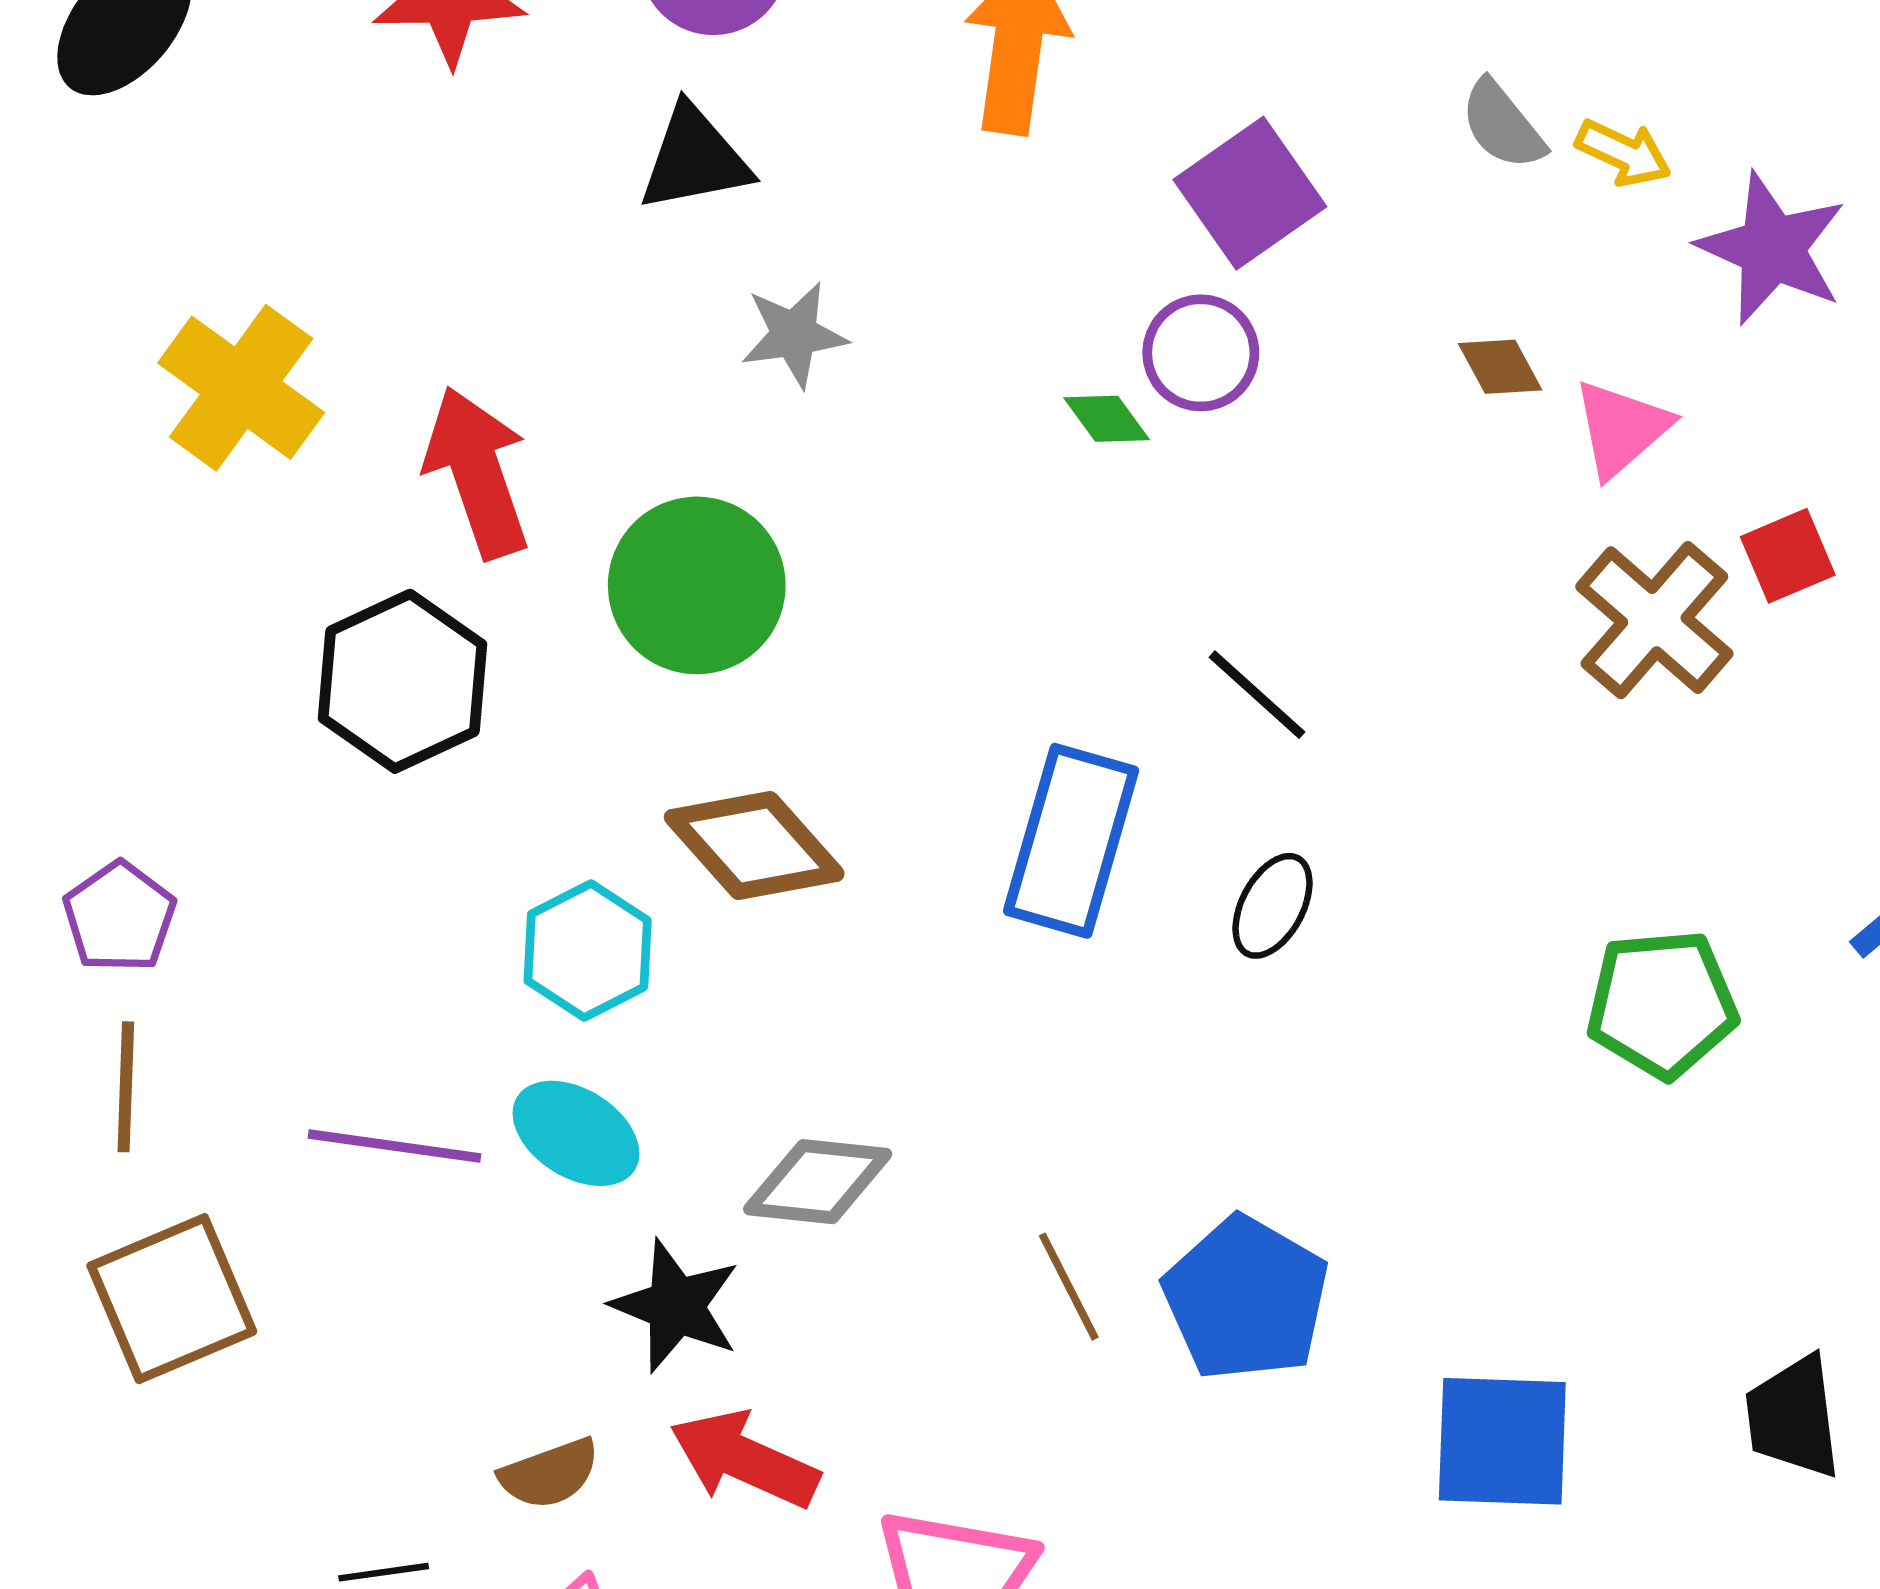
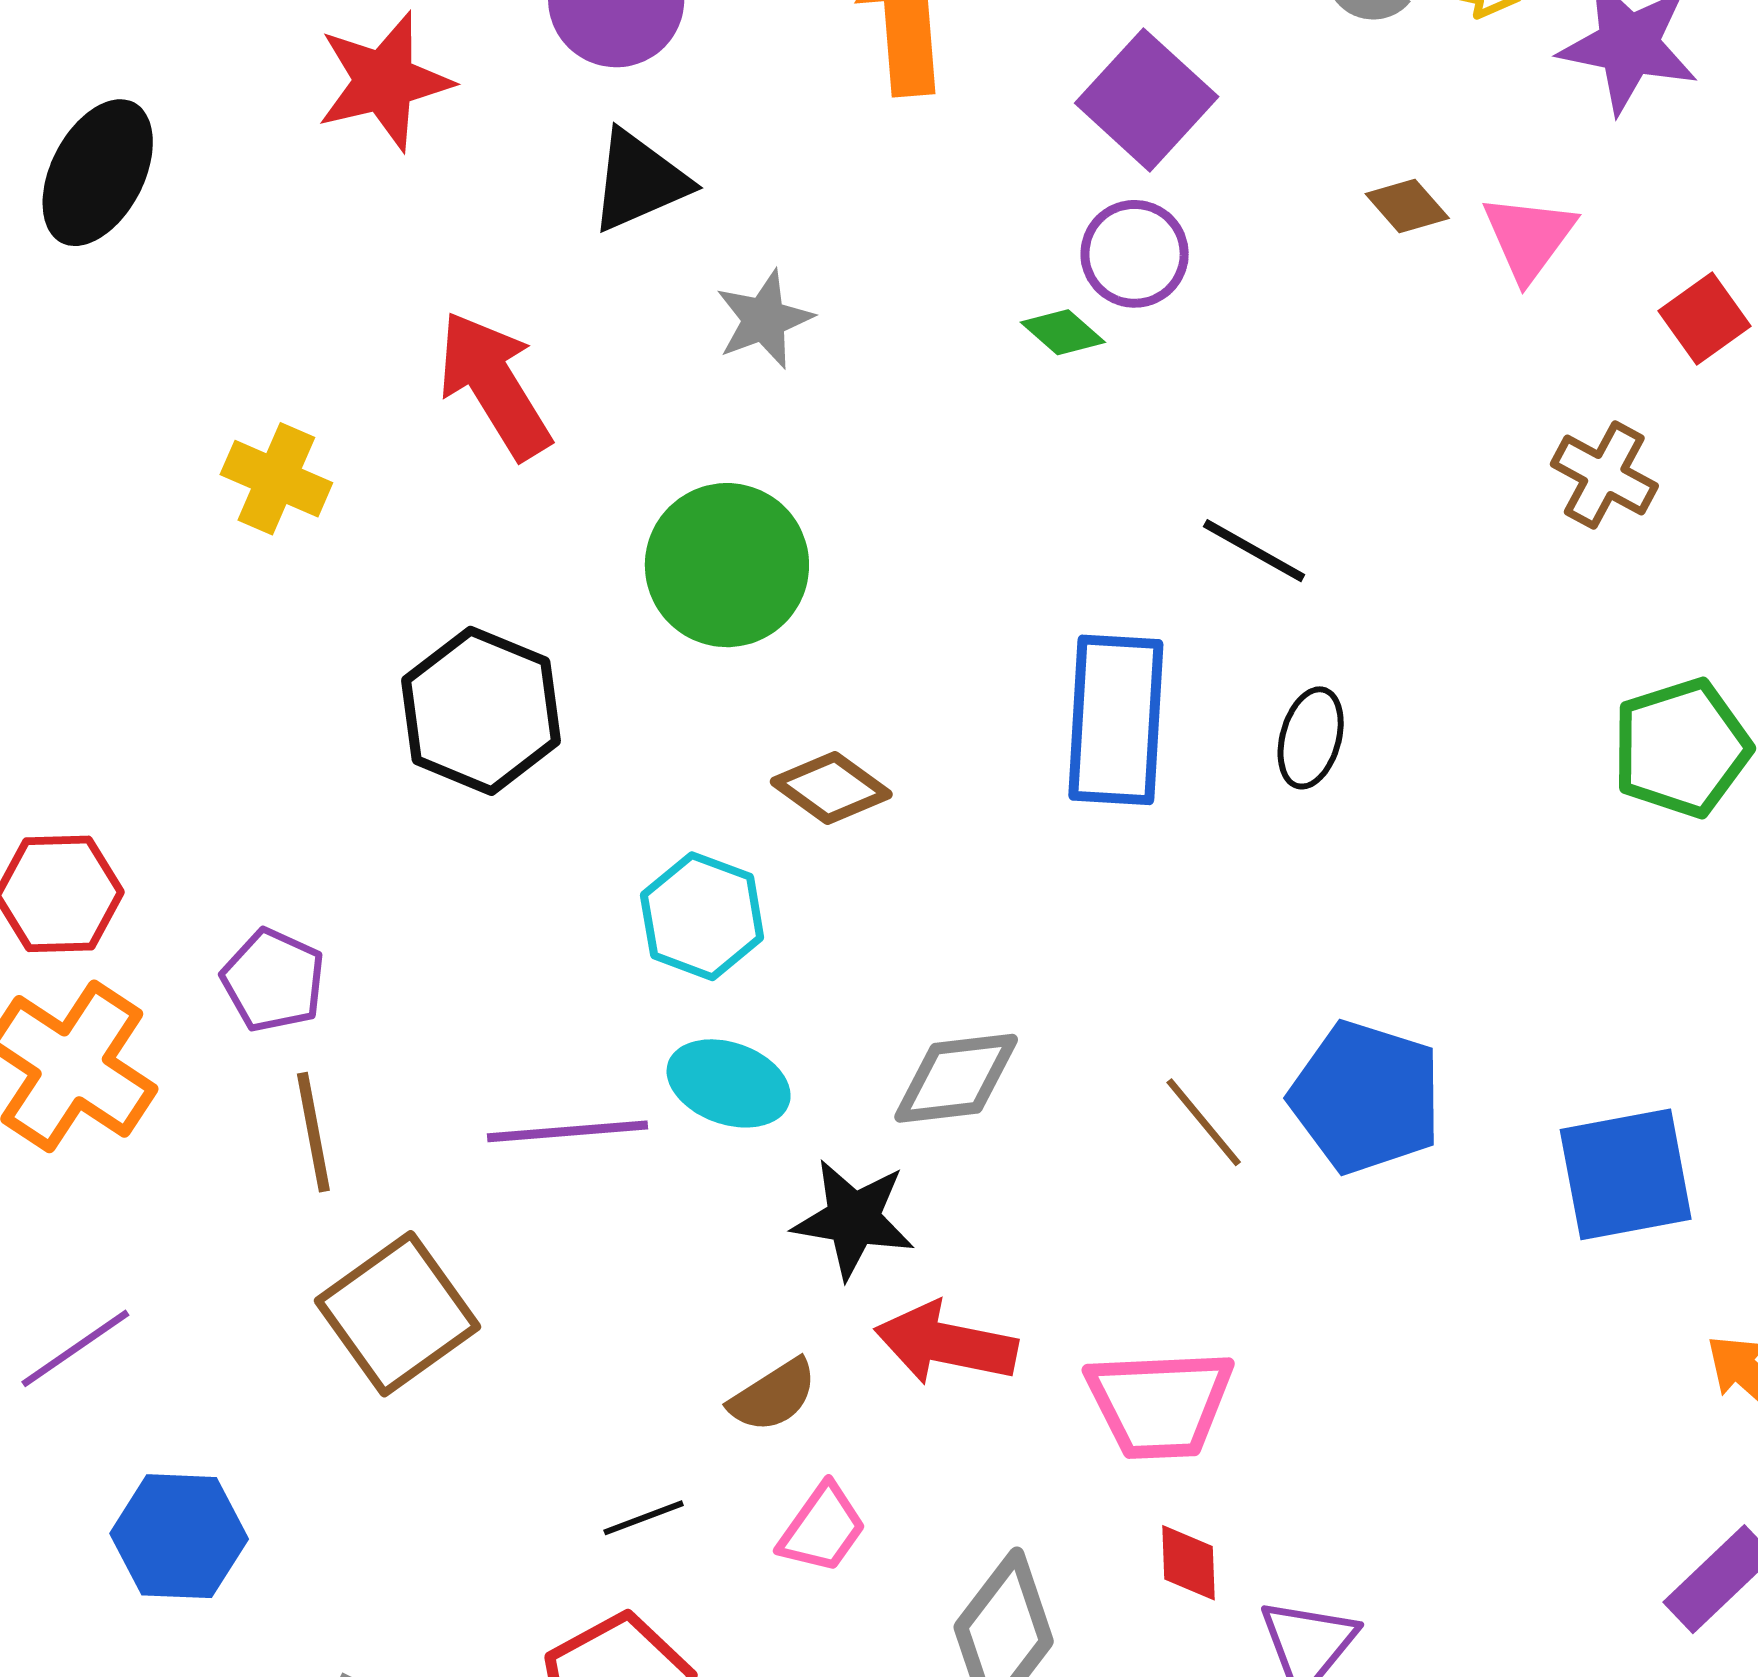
yellow cross: (241, 388) -> (276, 479), size x0.7
red arrow: (477, 472) -> (494, 385), moved
brown cross: (1654, 620) -> (1604, 475), moved, size x0.7
brown diamond: (754, 846) -> (831, 788), size x0.7

